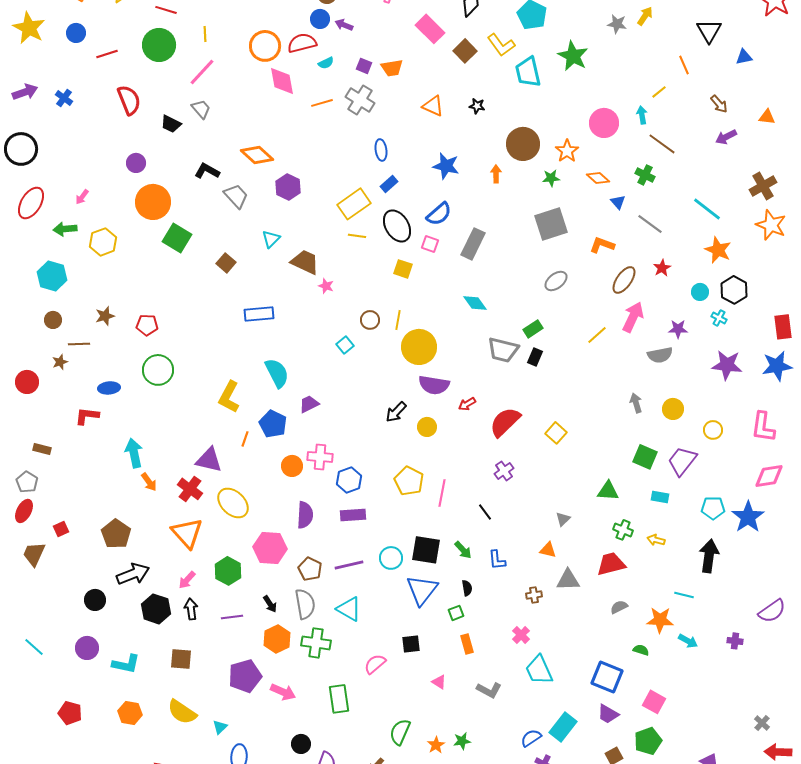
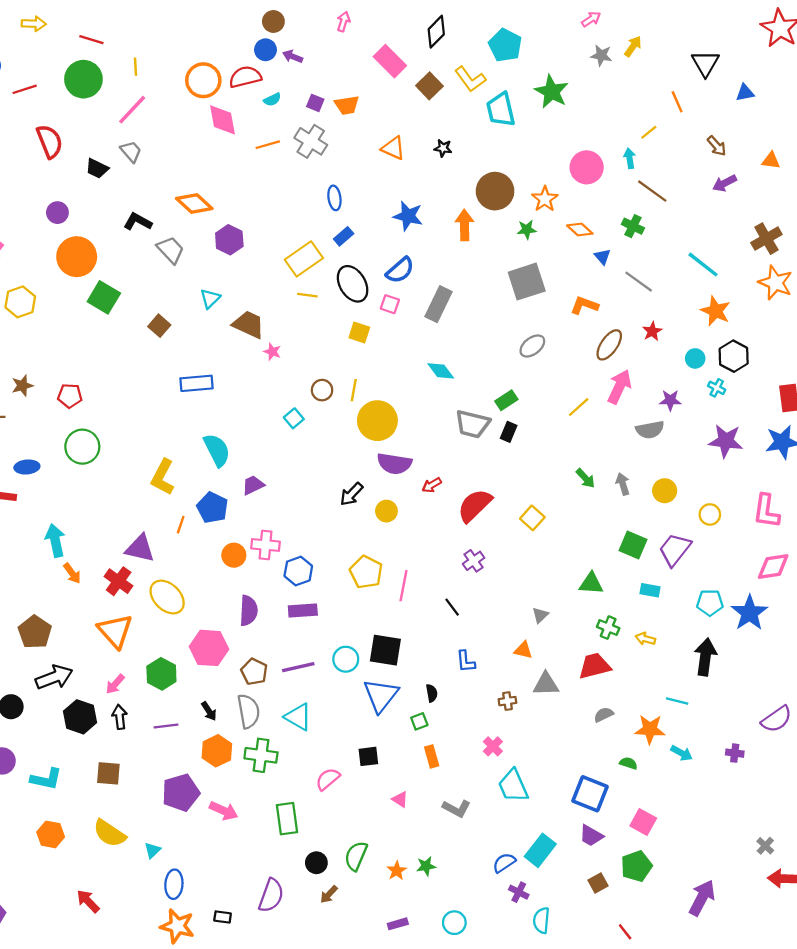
orange arrow: (496, 174) -> (464, 225), size x1.5
green arrow: (463, 550) -> (585, 478), moved
black circle: (301, 744) -> (316, 863), moved

